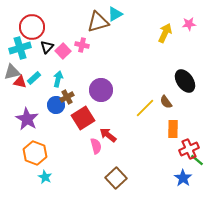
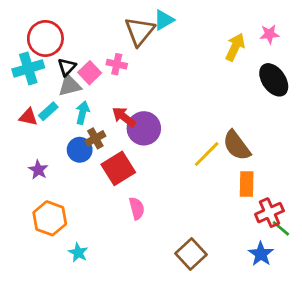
brown triangle: (98, 22) -> (140, 31), turned -35
gray triangle: (12, 72) -> (70, 86), moved
black ellipse: (185, 81) -> (274, 80), moved
brown semicircle: (166, 102) -> (237, 145), size x1.6
purple star: (27, 119) -> (38, 170), size x0.6
red arrow: (108, 135) -> (124, 117), moved
cyan star: (45, 177) -> (78, 253), moved
brown square: (116, 178) -> (191, 254), moved

